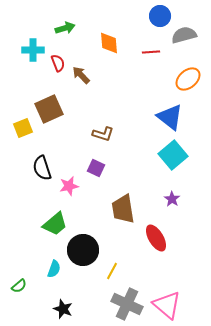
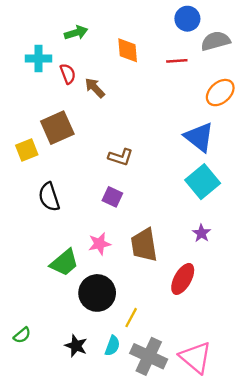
pink star: (69, 186) -> (99, 244), moved
red ellipse: (156, 238) -> (183, 279), turned 60
cyan semicircle: (54, 269) -> (112, 346), moved
black star: (63, 309) -> (76, 346), moved

